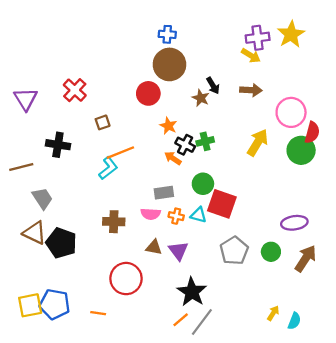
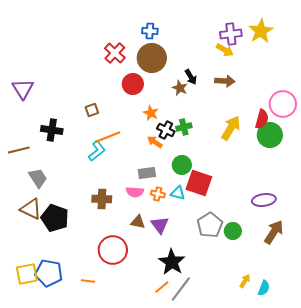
red cross: (75, 90) -> (115, 53), moved
pink circle: (291, 112) -> (283, 104), moved
red semicircle: (312, 132) -> (262, 119), moved
green circle: (271, 252) -> (233, 231), moved

